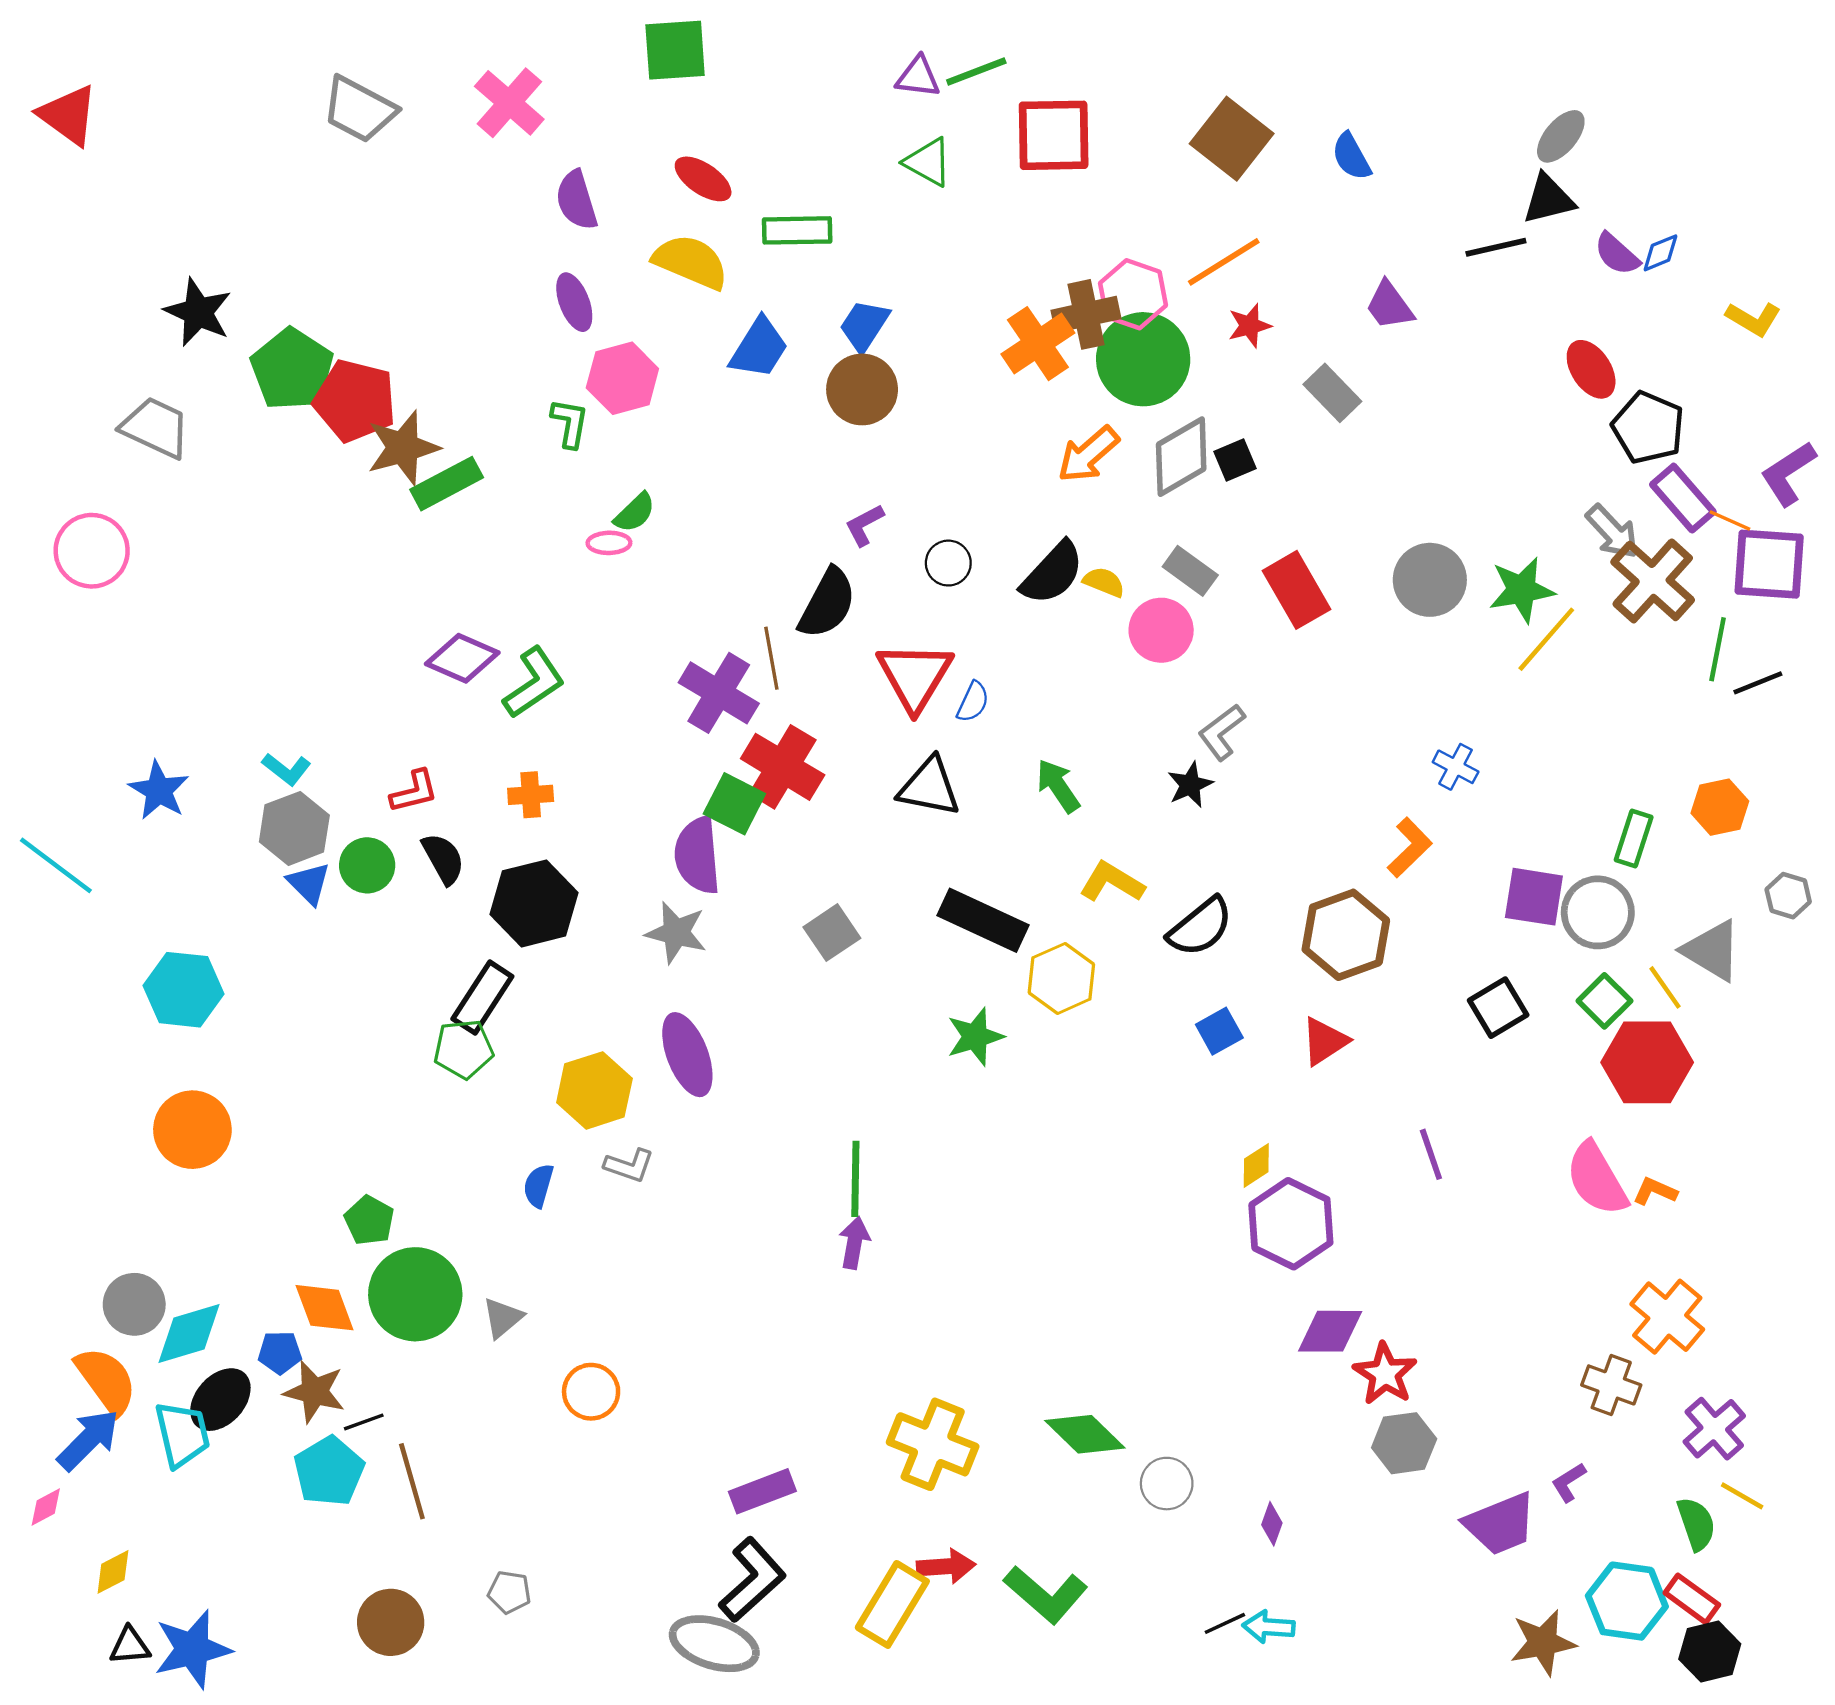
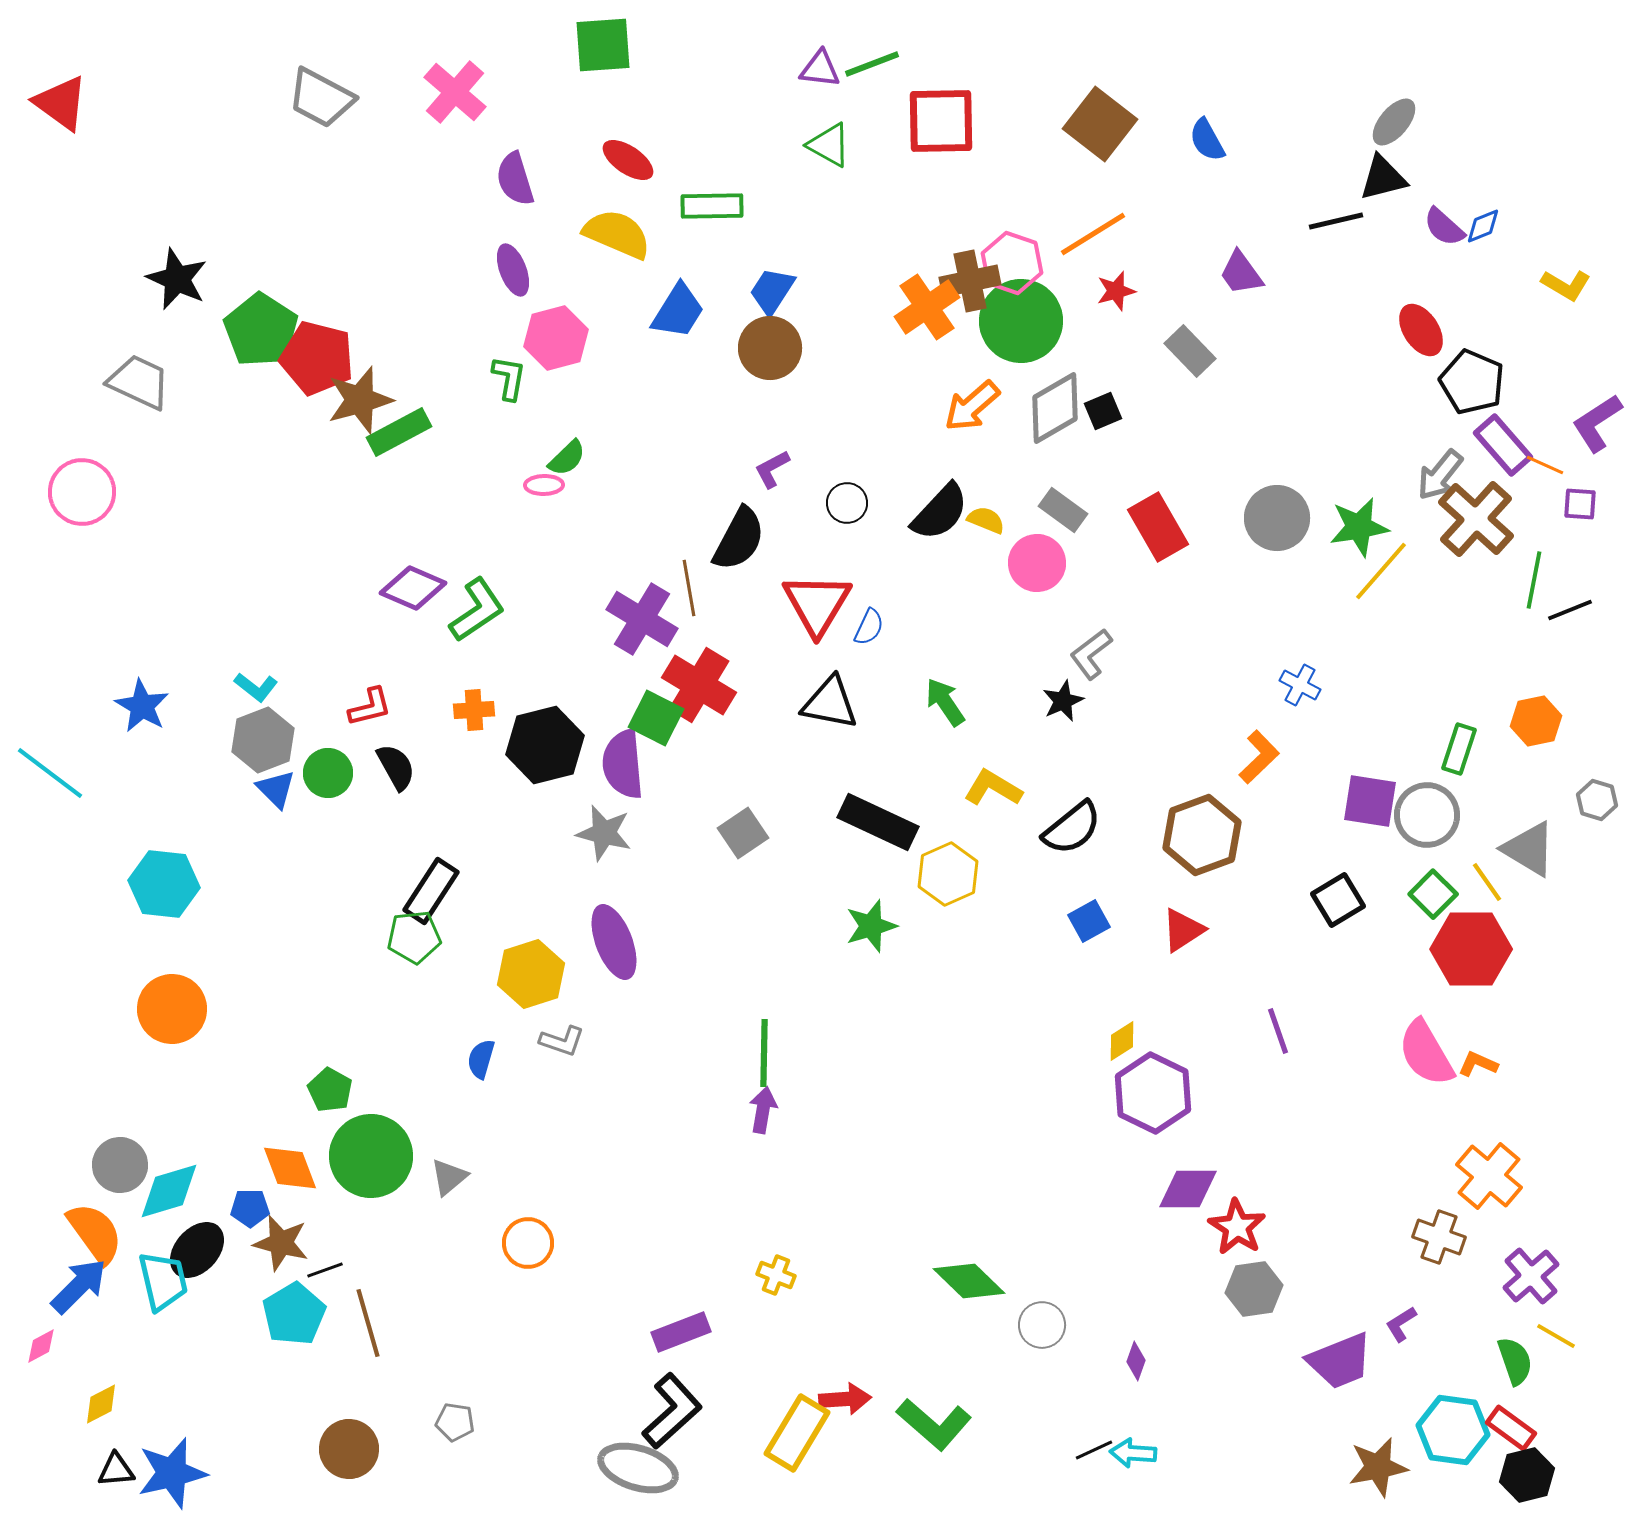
gray arrow: (1612, 532) -> (1440, 475), turned 82
purple square: (1769, 564) -> (1580, 504), size x0.5
black hexagon: (534, 903) -> (545, 745), moved
yellow cross: (933, 1444) -> (776, 1275), moved, size x0.5

